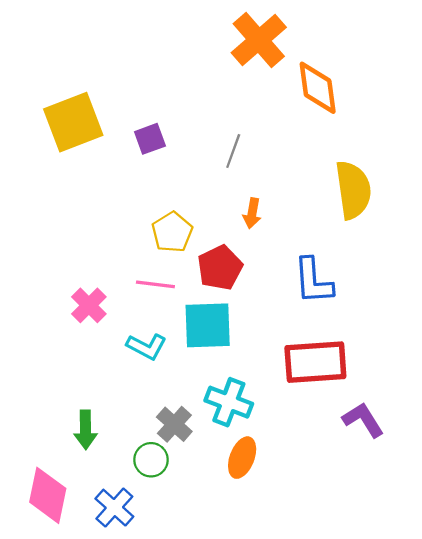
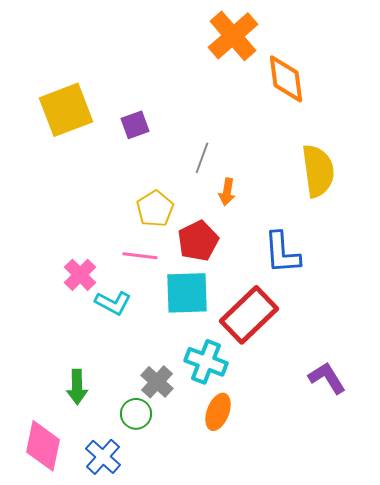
gray line: (233, 151) -> (202, 158), moved
cyan L-shape: (147, 347) -> (113, 303), moved
red rectangle: (315, 362) -> (249, 315), moved, turned -40

